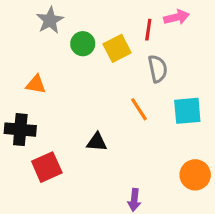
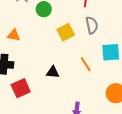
yellow square: (117, 48) -> (66, 32), moved
orange line: (139, 109) -> (86, 64), moved

